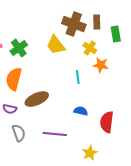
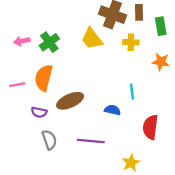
yellow cross: (90, 48) -> (131, 42), turned -32
orange star: (101, 65) -> (161, 62), moved
cyan line: (78, 77) -> (132, 92), moved
blue semicircle: (81, 111) -> (113, 110), moved

